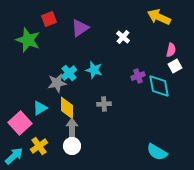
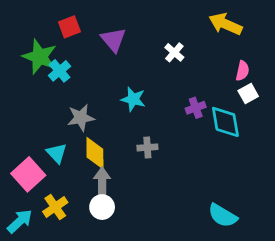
purple triangle: (80, 28) -> (113, 40), turned -36
cyan cross: (69, 73) -> (59, 71), moved
cyan triangle: (40, 108) -> (57, 153), turned -42

